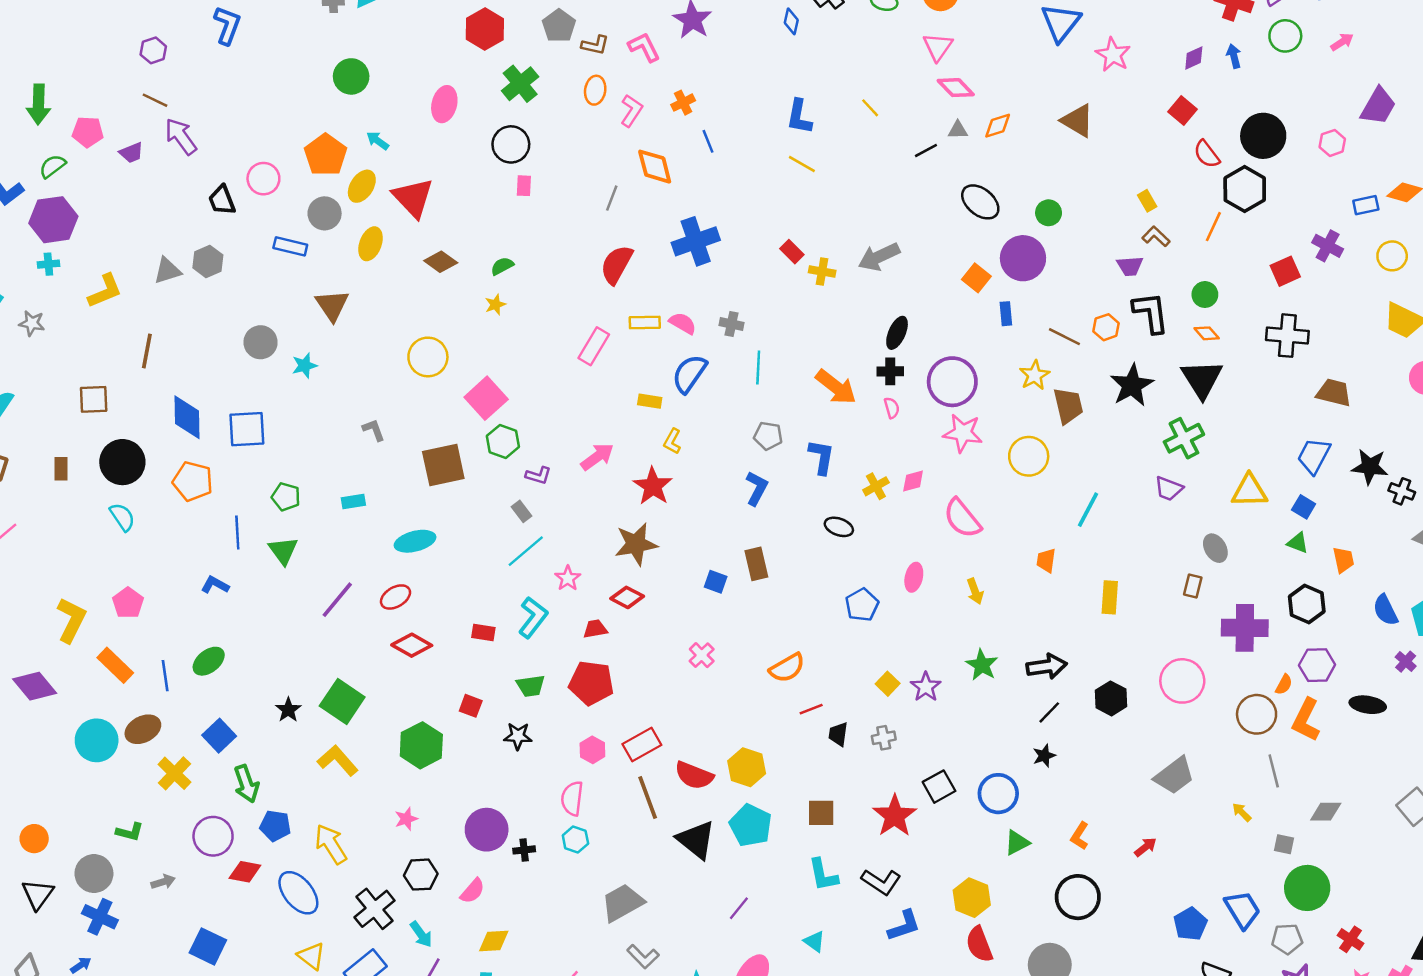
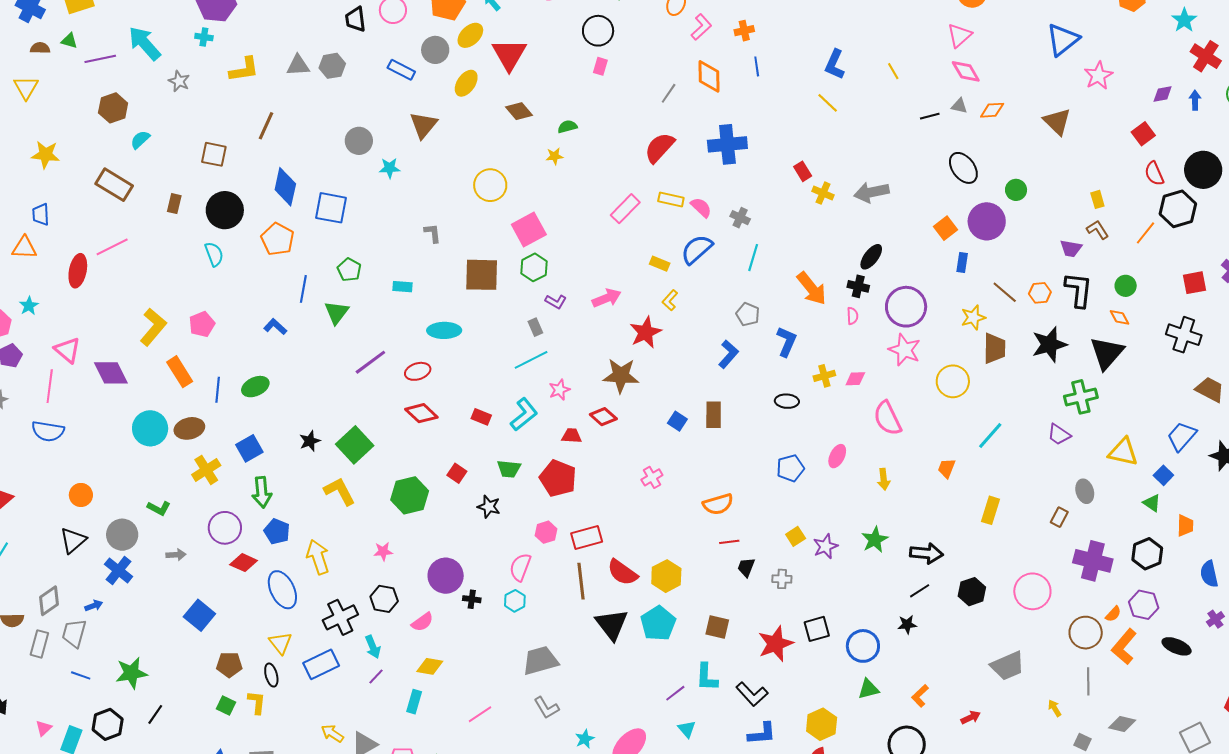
black ellipse: (839, 527) -> (787, 401), turned -30
purple line: (739, 908) -> (675, 693), moved

